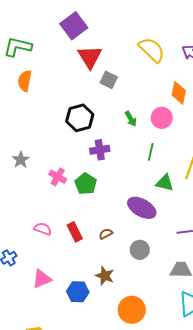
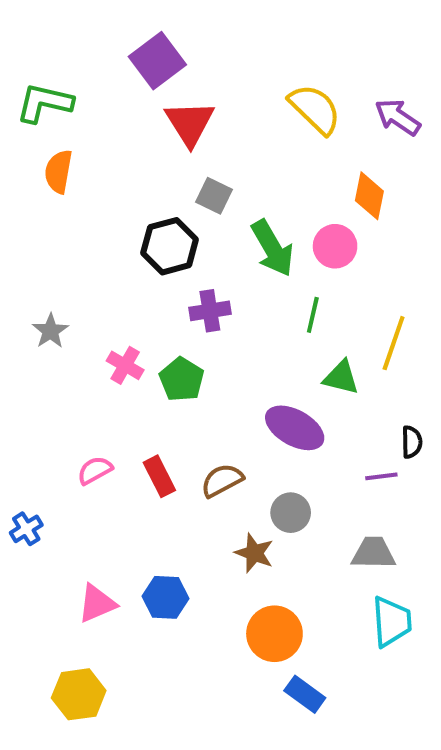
gray square: (109, 80) -> (214, 196), moved
green arrow: (131, 119) -> (272, 248), size x1.8
pink semicircle: (43, 229) -> (95, 470), turned -48
brown semicircle: (106, 234) -> (222, 480), size x1.5
brown star: (105, 276) -> (254, 553), moved
pink triangle: (42, 279) -> (97, 603), moved

